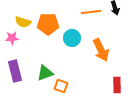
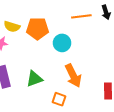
orange arrow: (101, 50) -> (73, 76), moved
orange square: (61, 86) -> (59, 99), moved

